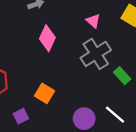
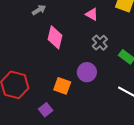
gray cross: (96, 54) -> (100, 43), size x0.6
purple circle: (84, 119) -> (87, 72), moved

